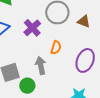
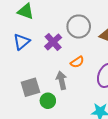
orange semicircle: (56, 47) -> (77, 62), turned 40

